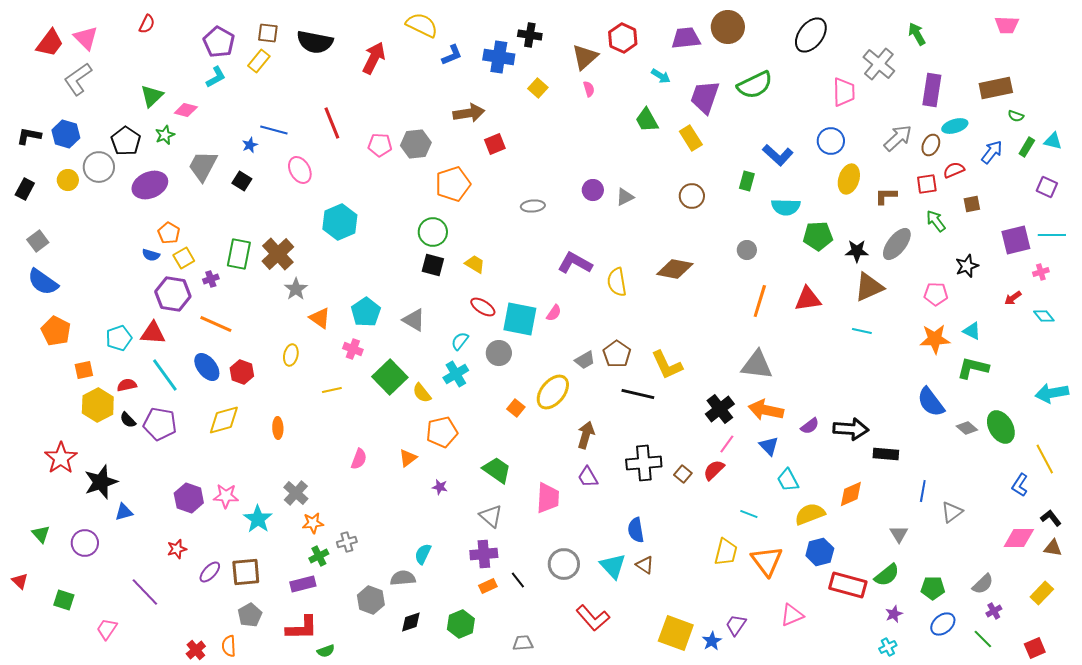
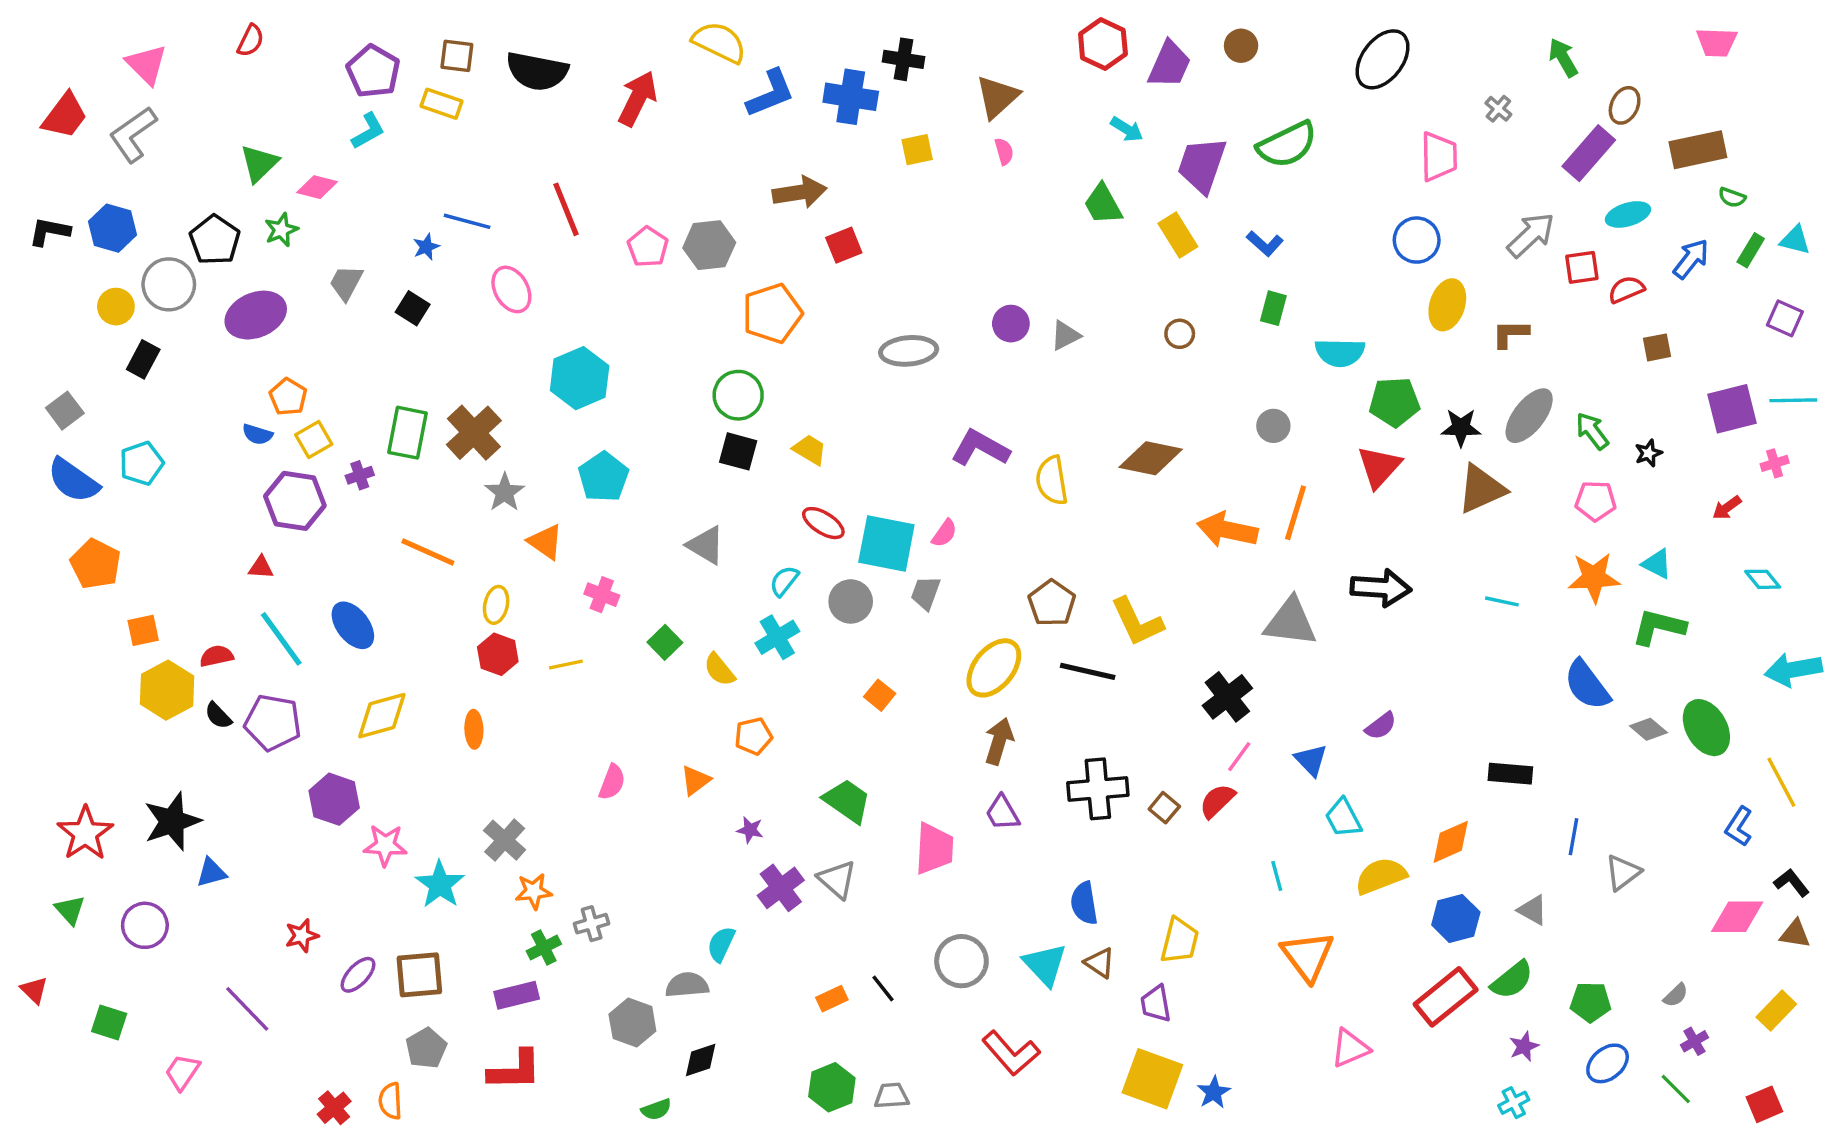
brown circle: (728, 27) -> (1241, 46), size x0.6
red hexagon: (623, 38) -> (1103, 44), moved
purple trapezoid: (686, 38) -> (1169, 64), turned 120
red trapezoid: (50, 43) -> (65, 116), moved
blue L-shape: (452, 55) -> (771, 93), size x1.4
yellow rectangle: (259, 61) -> (442, 104), turned 70
gray cross: (879, 64) -> (1498, 109), size x0.5
yellow square: (538, 88) -> (917, 150), turned 36
purple rectangle: (932, 90) -> (1589, 153), turned 32
pink pentagon: (380, 145) -> (648, 247), turned 30
brown ellipse: (931, 145) -> (1625, 105), moved
blue L-shape: (778, 155) -> (1265, 243), moved, size x0.7
gray trapezoid: (203, 166) -> (346, 283), size x0.7
red square: (927, 184) -> (1582, 267), moved
black rectangle: (25, 189) -> (143, 359), moved
brown circle: (692, 196) -> (1180, 334), size x0.7
gray ellipse: (533, 206) -> (909, 351), size x1.4
green arrow: (936, 221) -> (1592, 431), moved
black star: (967, 266) -> (1648, 453), size x0.7
red triangle: (808, 299) -> (1379, 467), moved, turned -40
cyan pentagon: (366, 312) -> (603, 477), moved
cyan diamond: (1044, 316) -> (1763, 579), moved
orange line: (216, 324) -> (428, 552), moved
cyan line: (862, 331) -> (1502, 601), moved
red triangle: (153, 333) -> (261, 567), size x0.6
cyan pentagon: (119, 338) -> (141, 463), moved
gray trapezoid: (585, 360) -> (926, 593), moved, turned 140
red hexagon: (242, 372) -> (498, 654), moved
green square: (390, 377) -> (665, 642), size x0.6
yellow ellipse: (553, 392) -> (994, 668), moved
orange arrow: (766, 410) -> (1227, 530), moved
black arrow: (851, 429) -> (1381, 588), moved
orange pentagon: (442, 432) -> (753, 736), size x0.7
red star: (61, 458) -> (85, 833), moved
purple hexagon: (189, 498) -> (334, 799), moved
cyan line: (749, 514) -> (1277, 876), turned 54
gray triangle: (899, 534) -> (1533, 910), turned -30
yellow trapezoid: (726, 552) -> (1180, 941), moved
blue hexagon: (820, 552) -> (1456, 919), moved
purple cross: (484, 554) -> (781, 888), moved, turned -32
gray semicircle: (983, 584) -> (1676, 995), size x0.7
red rectangle: (848, 585) -> (1446, 997), turned -54
green hexagon: (461, 624) -> (832, 1087), moved
purple trapezoid: (736, 625) -> (1156, 1004), moved, turned -45
green semicircle: (326, 651) -> (656, 1109), moved

